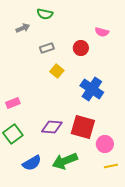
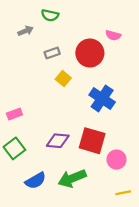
red circle: (81, 48) -> (90, 53), size x1.6
yellow line: (111, 166) -> (123, 193), moved

